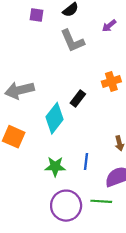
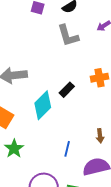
green star: (55, 166) -> (14, 149), moved, turned 30

